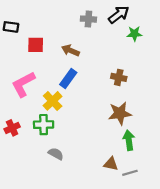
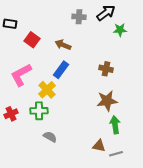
red square: (36, 45) -> (32, 40), turned 35

